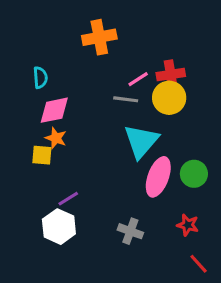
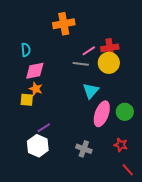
cyan triangle: (141, 141) -> (91, 91), size x0.7

